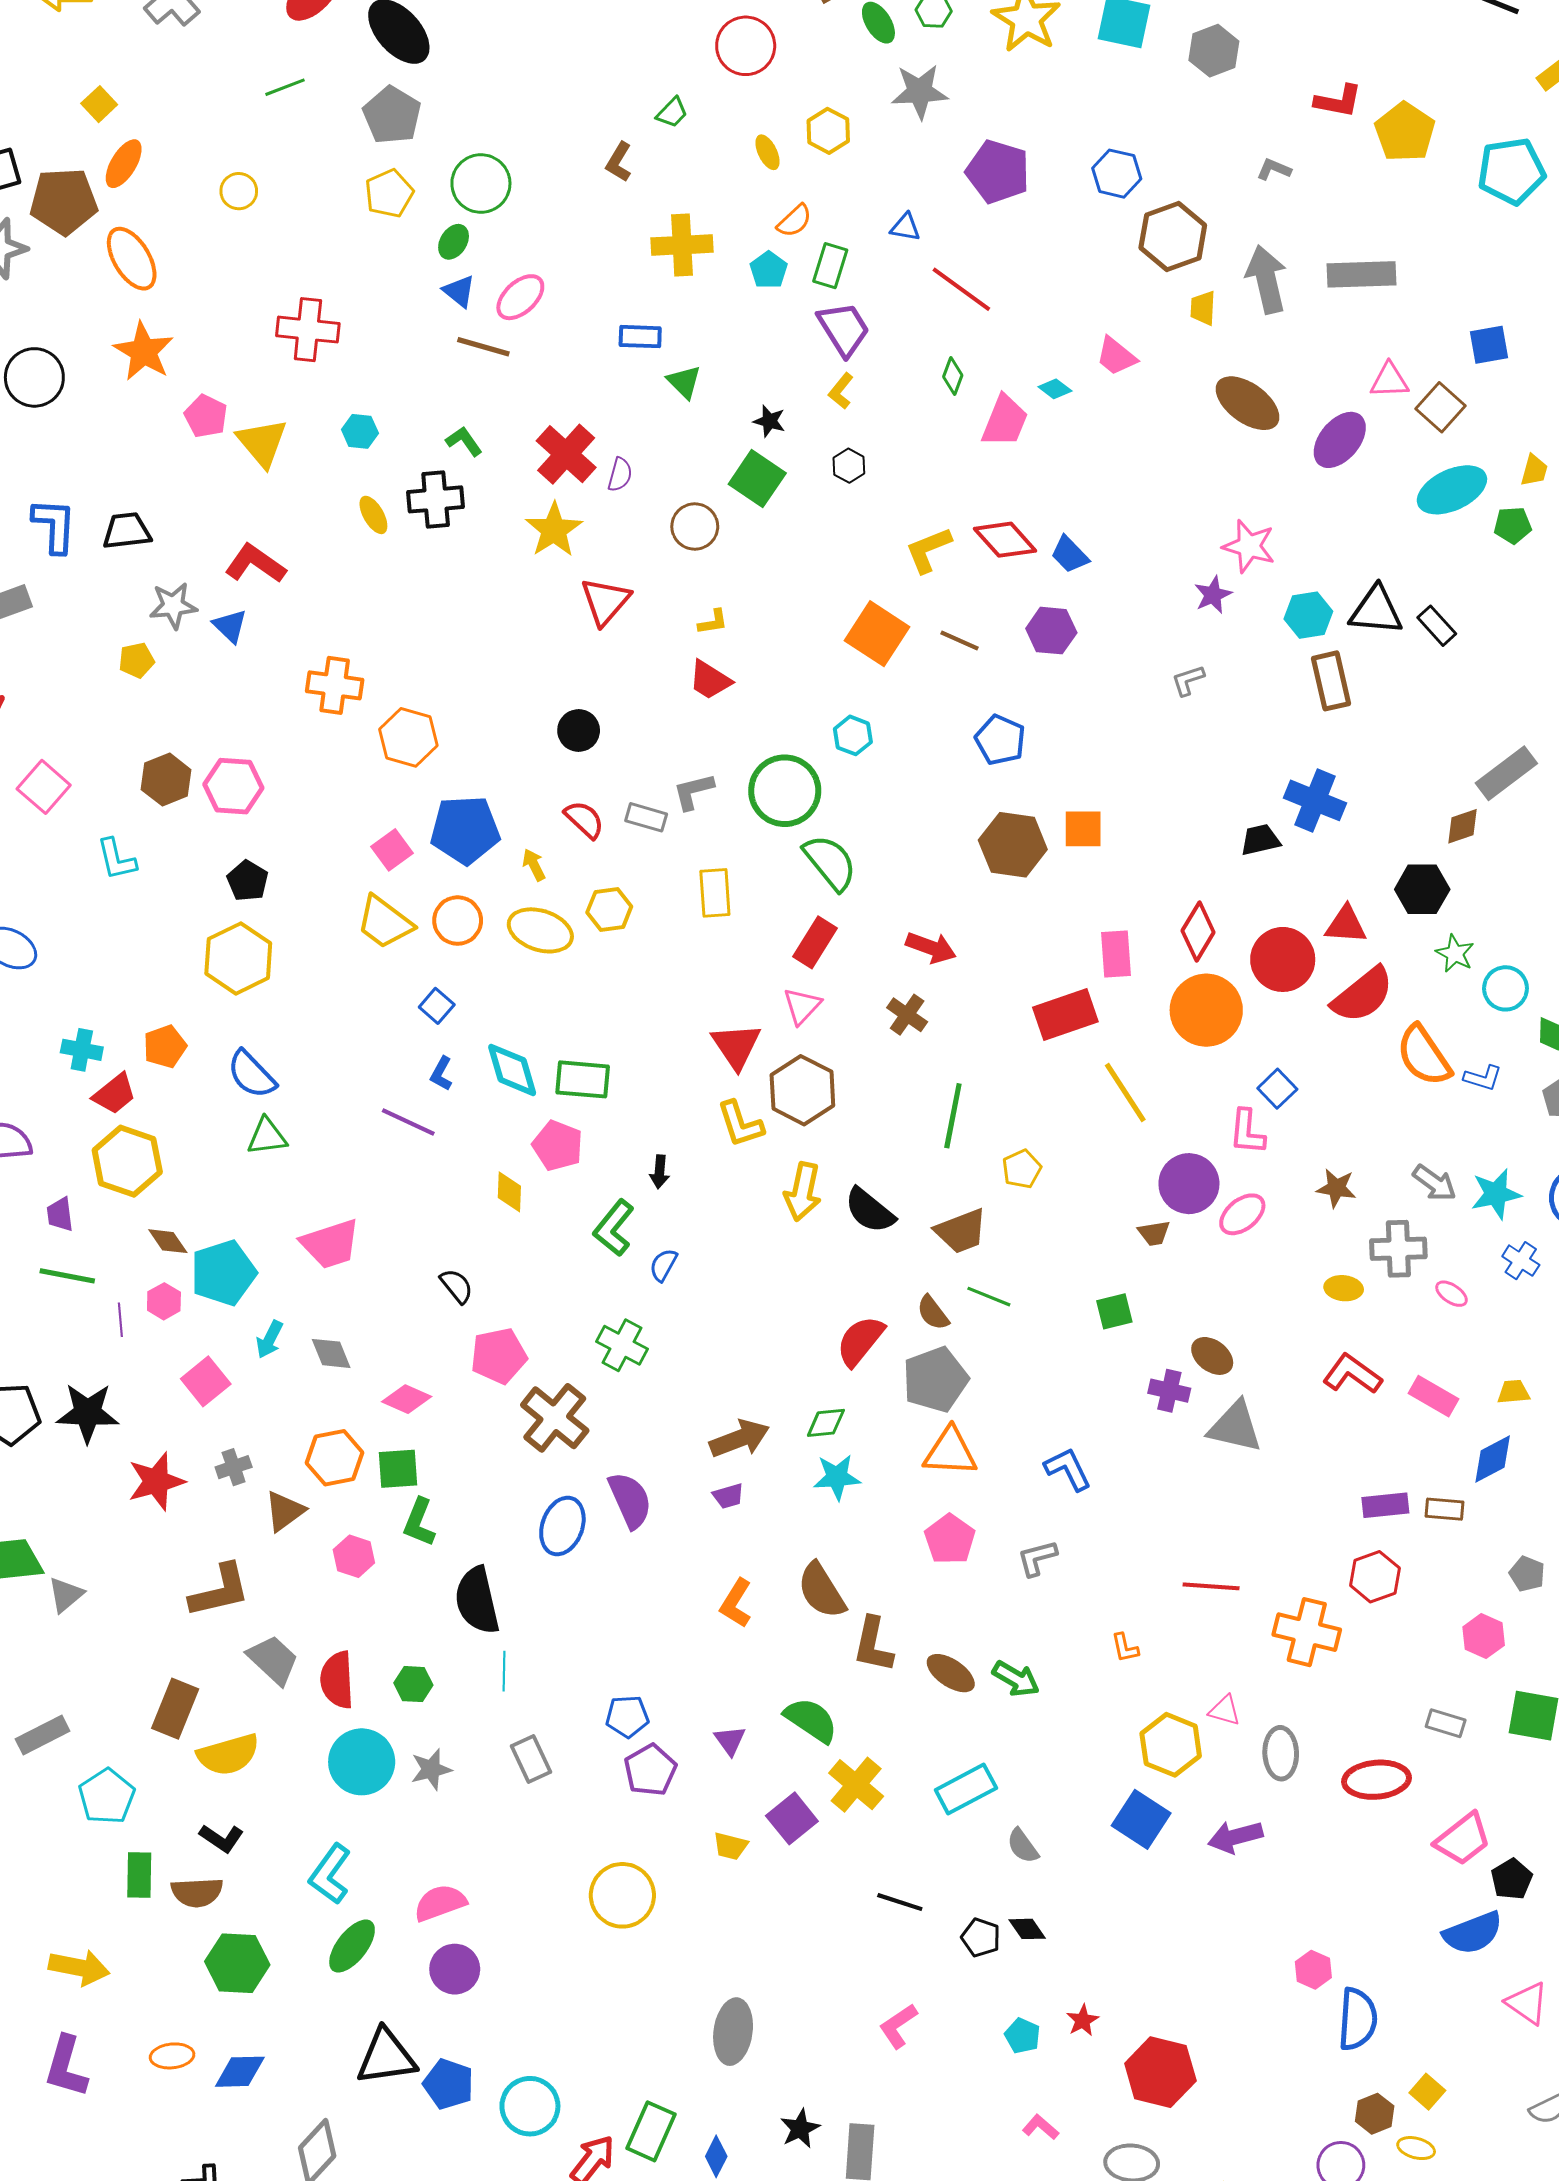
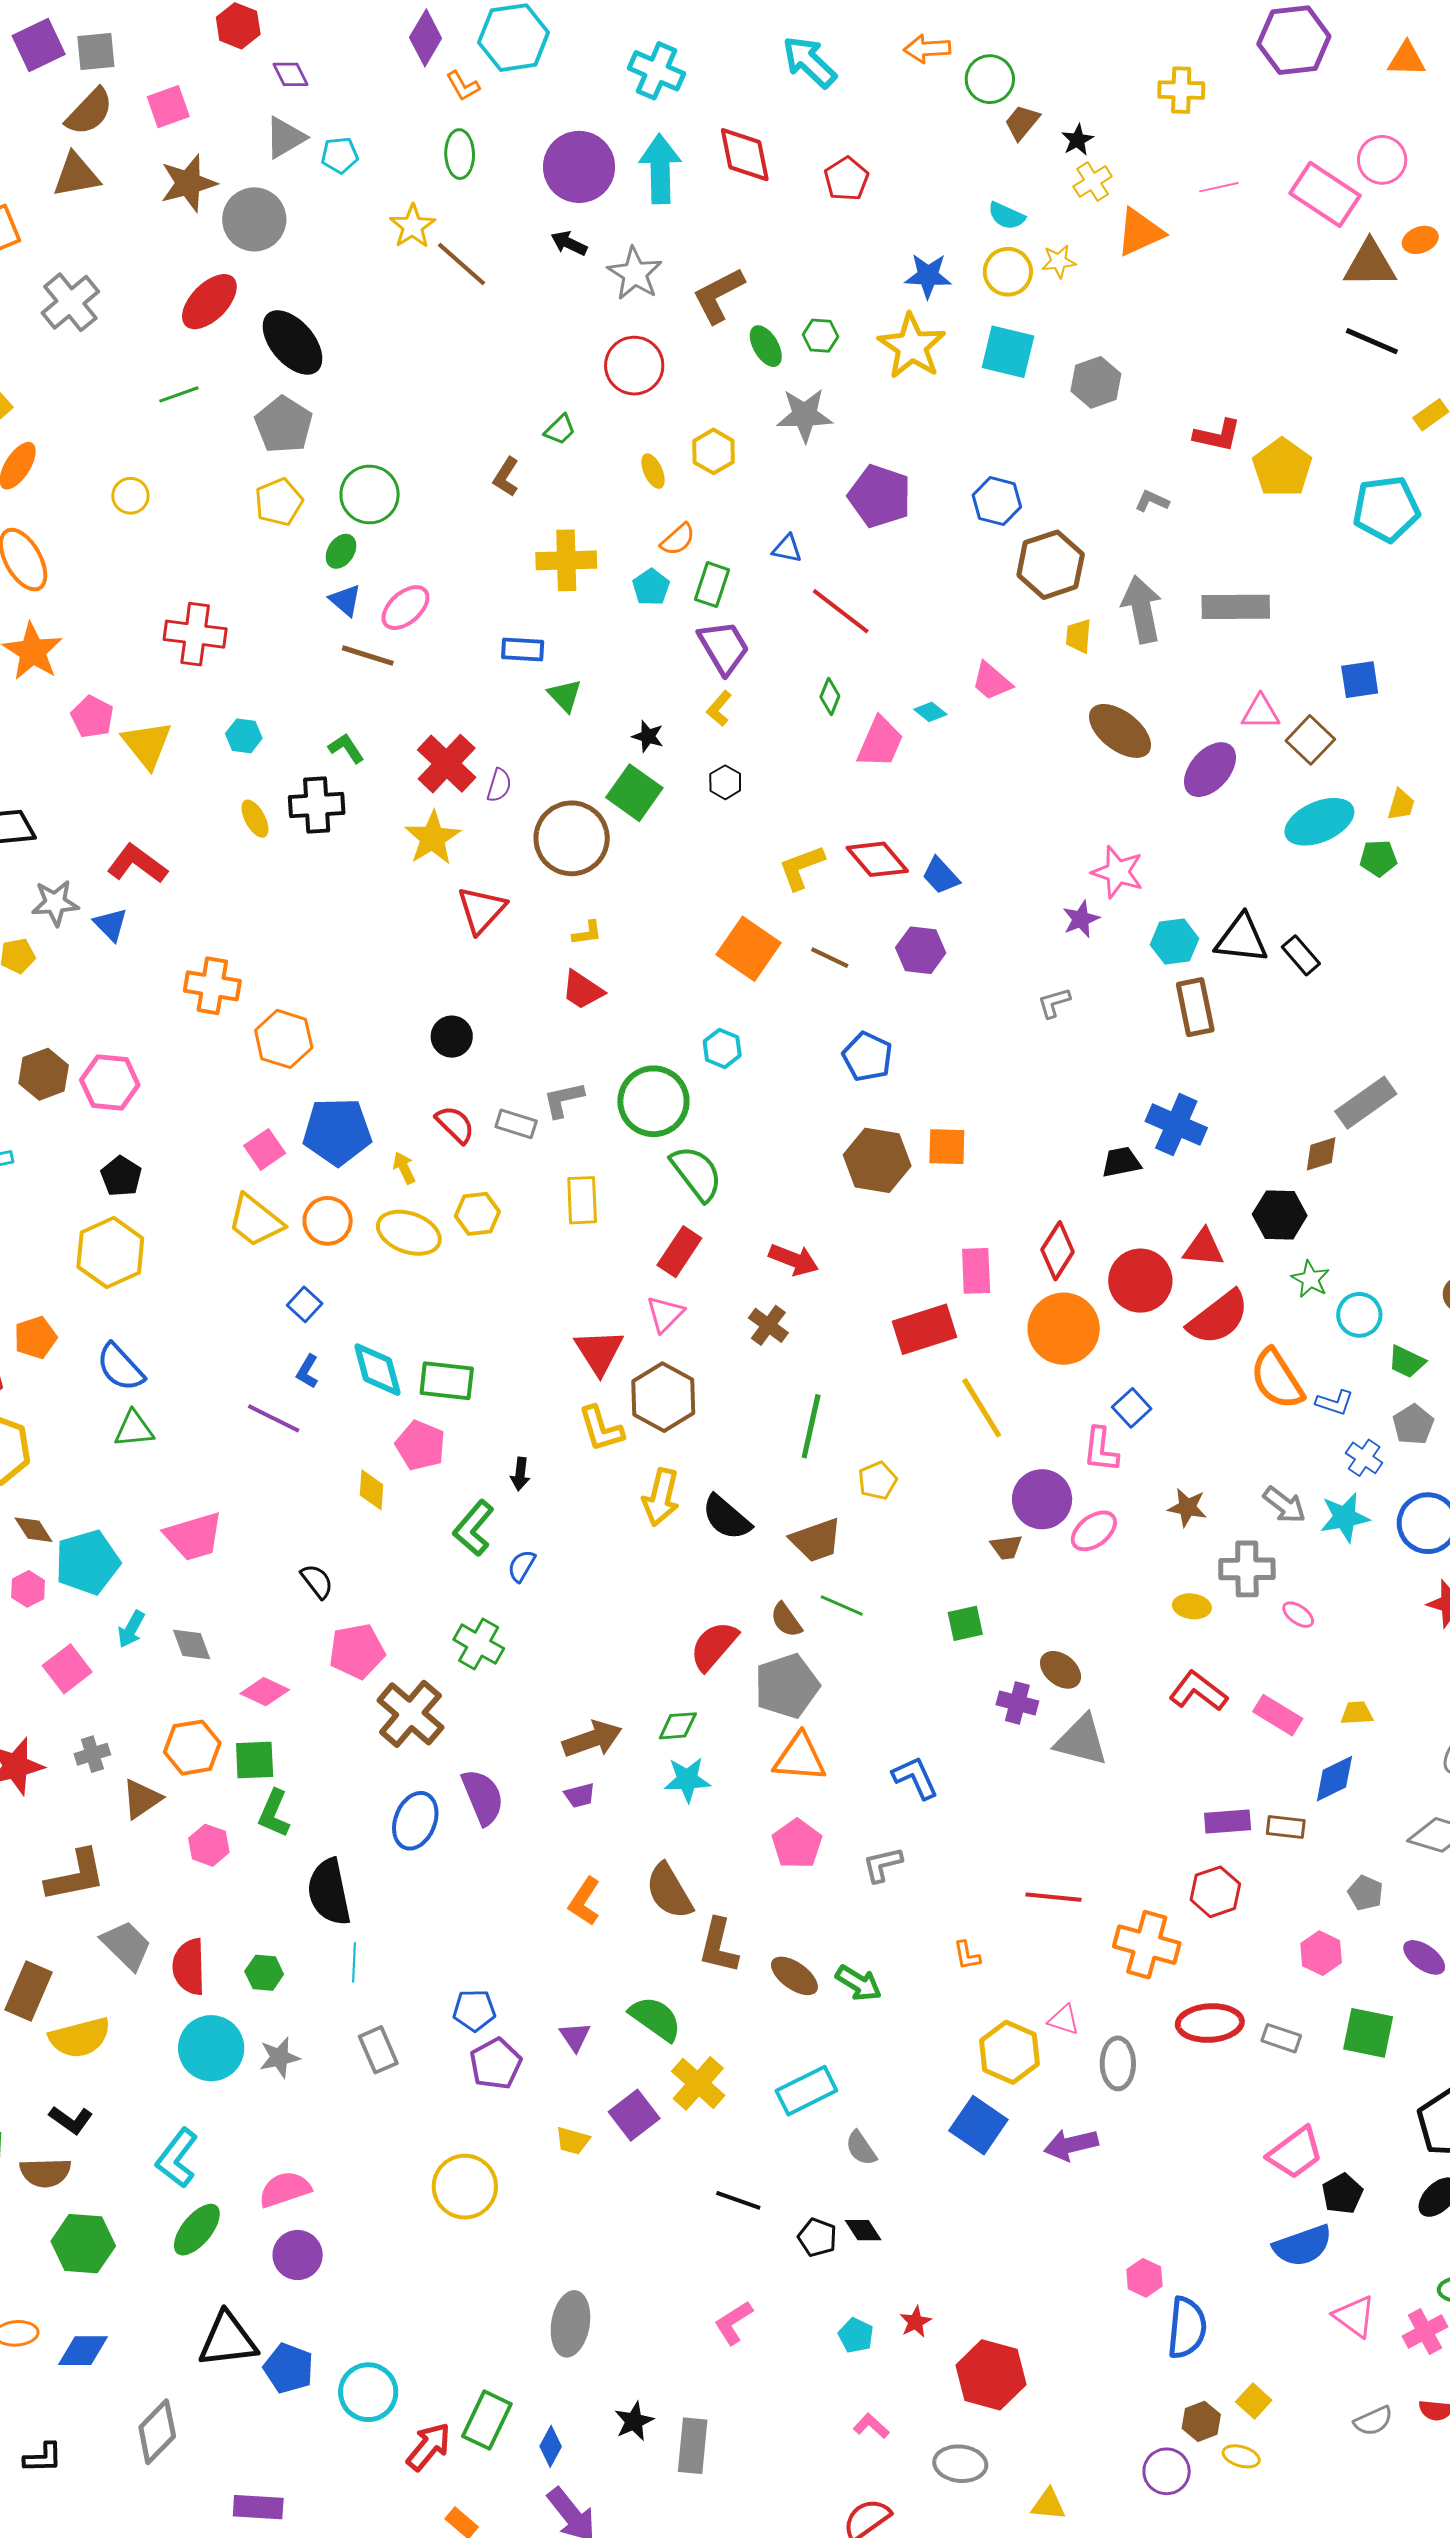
brown circle: (695, 527) -> (572, 838), size x1.6
blue cross: (1521, 1261) -> (1364, 1458), moved
red ellipse: (1376, 1780) -> (1210, 2023), moved

